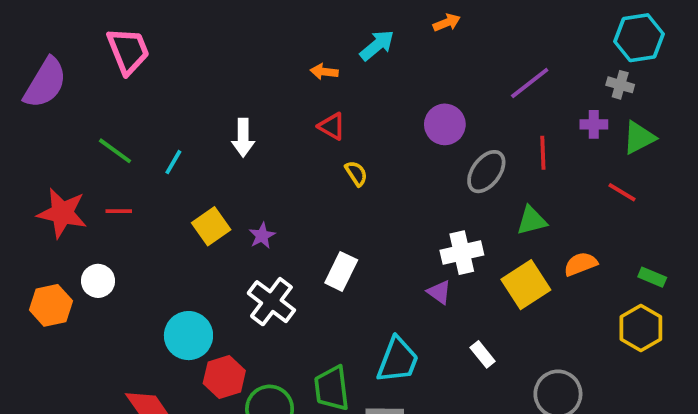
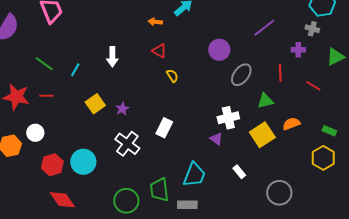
green triangle: (639, 138) -> (335, 57), moved
red line: (543, 153) -> (280, 73), moved
red hexagon: (224, 377) -> (52, 165), moved

